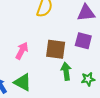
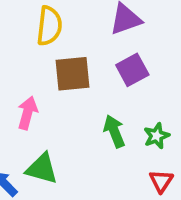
purple square: (83, 41) -> (132, 70), turned -30
brown square: (56, 49) -> (72, 74), moved

